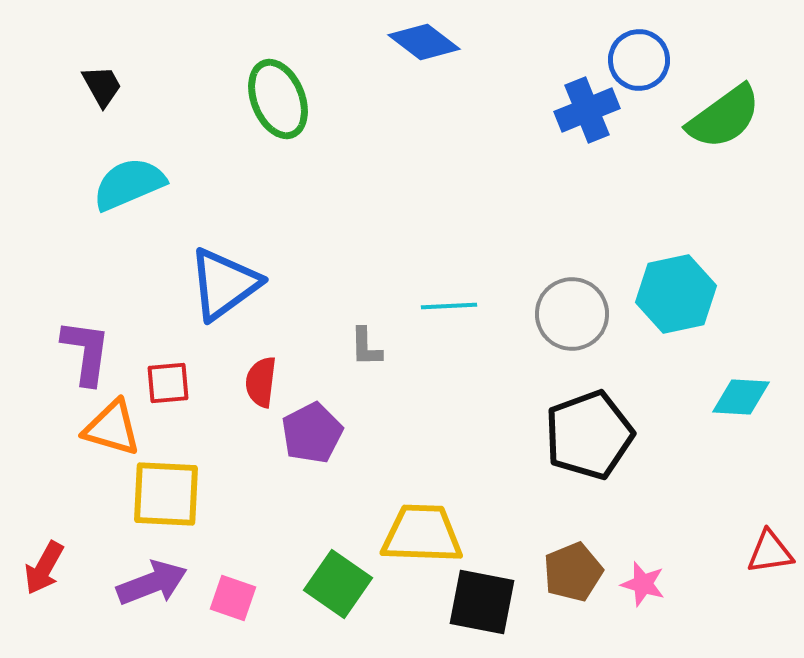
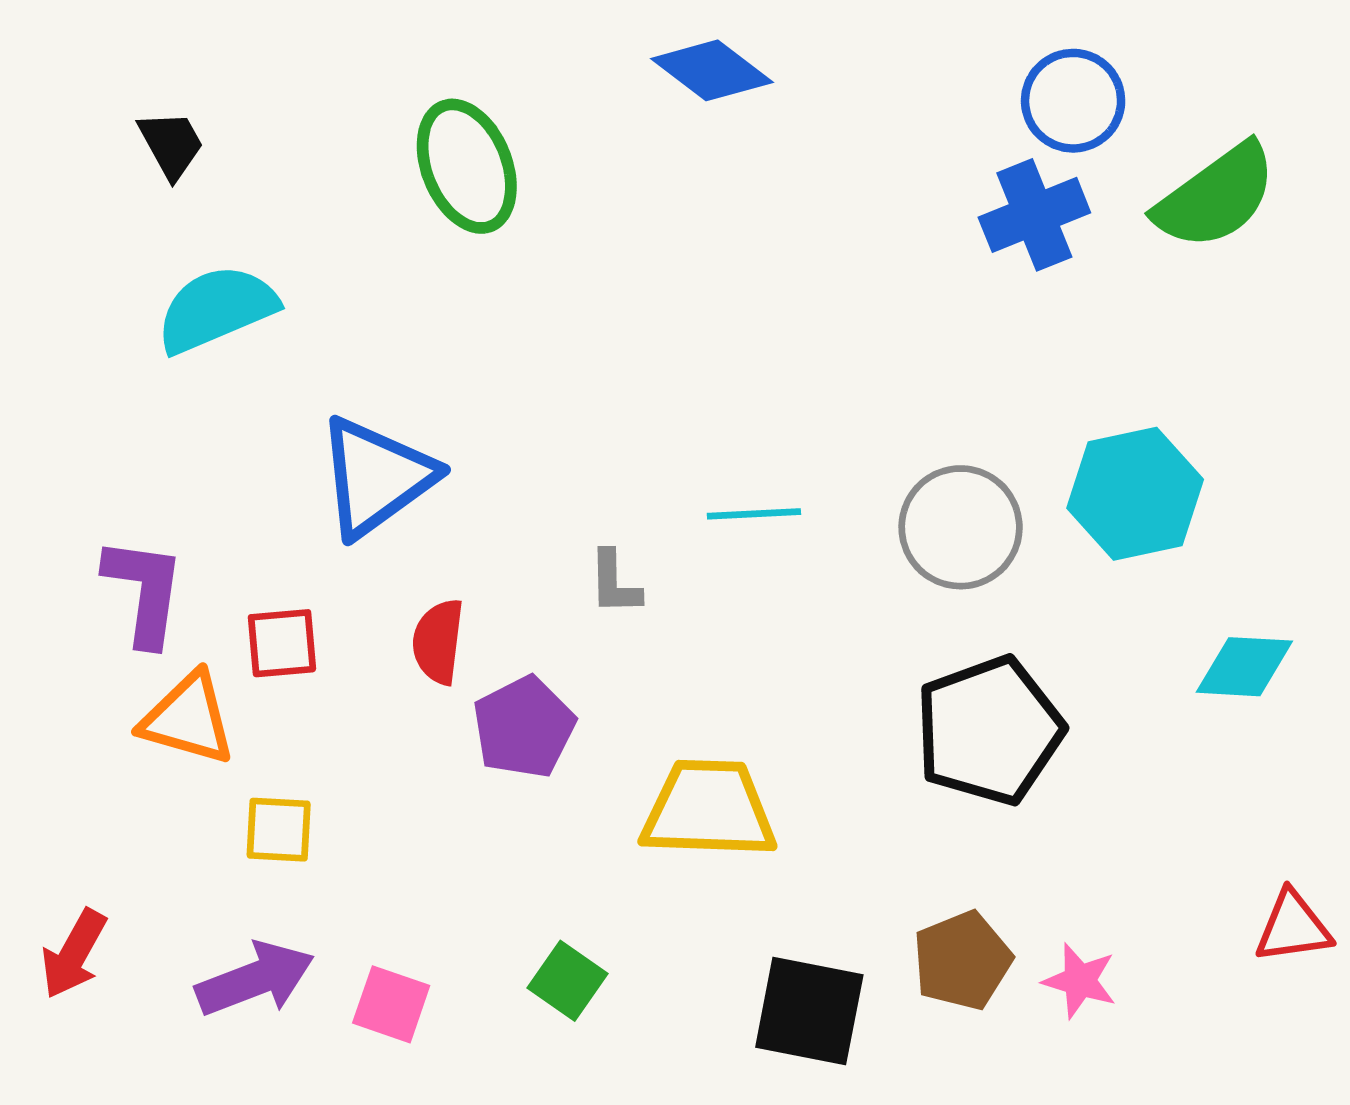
blue cross: (587, 110) -> (1034, 215), moved
yellow square: (166, 494) -> (279, 830), size x0.6
yellow trapezoid: (422, 534) -> (709, 809), moved
green square: (338, 584) -> (568, 981), size x0.7

